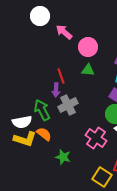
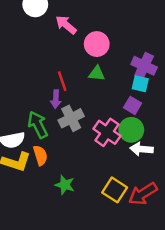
orange semicircle: (44, 134) -> (40, 155), turned 35
pink cross: (96, 138) -> (107, 132), moved
yellow square: (102, 177) -> (115, 190), moved

